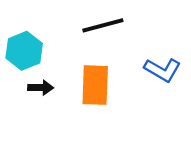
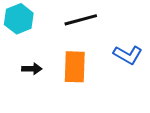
cyan hexagon: (24, 51) -> (19, 19), moved

